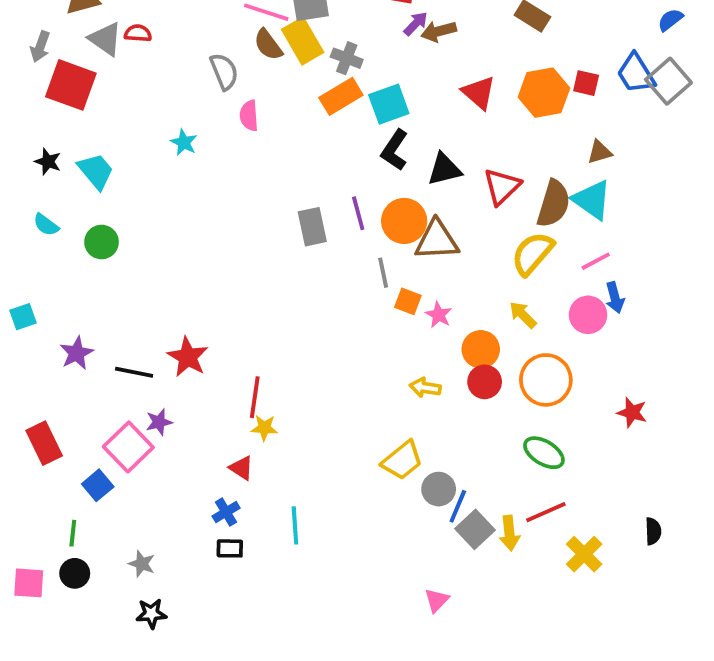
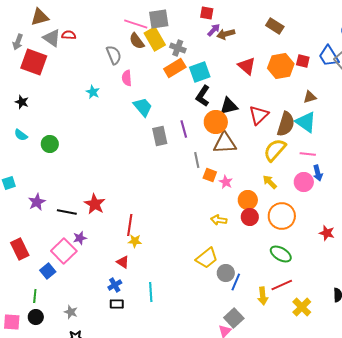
cyan trapezoid: (96, 171) -> (143, 107), moved
orange circle: (404, 221) -> (216, 122), moved
pink line: (596, 261) -> (308, 154), turned 35
gray square: (475, 529) -> (234, 318), moved

